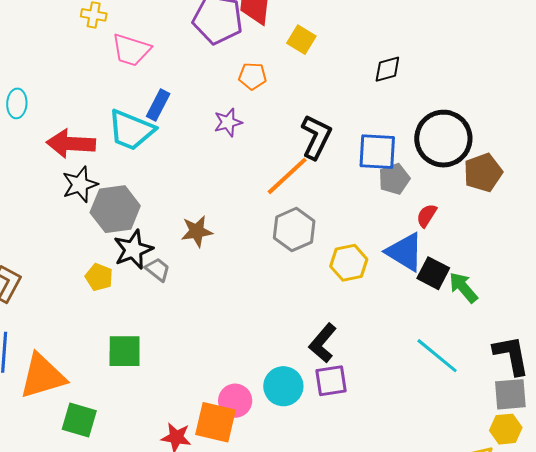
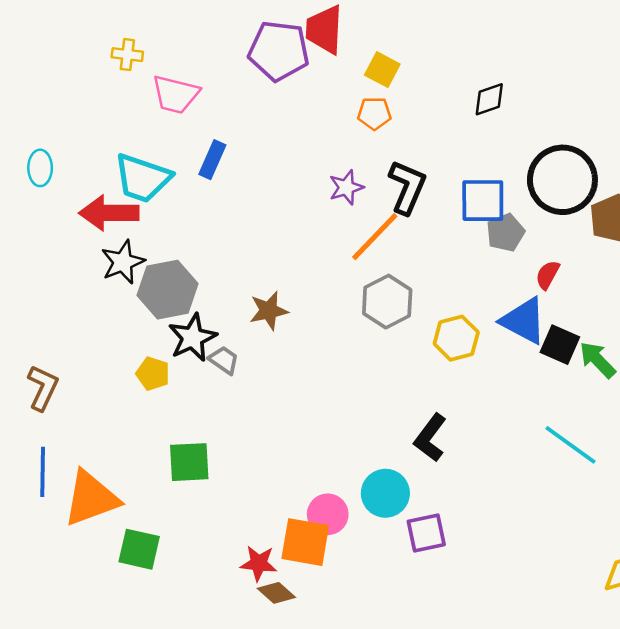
orange pentagon: (253, 76) -> (374, 113), moved
purple star: (228, 122) -> (346, 187), moved
cyan trapezoid: (131, 130) -> (142, 178), moved
purple square: (331, 381) -> (426, 533), moved

